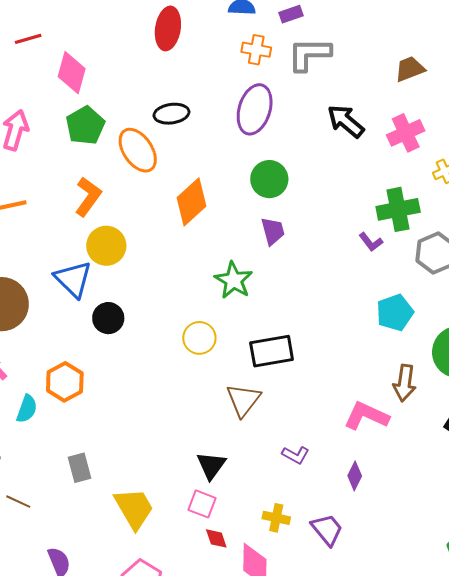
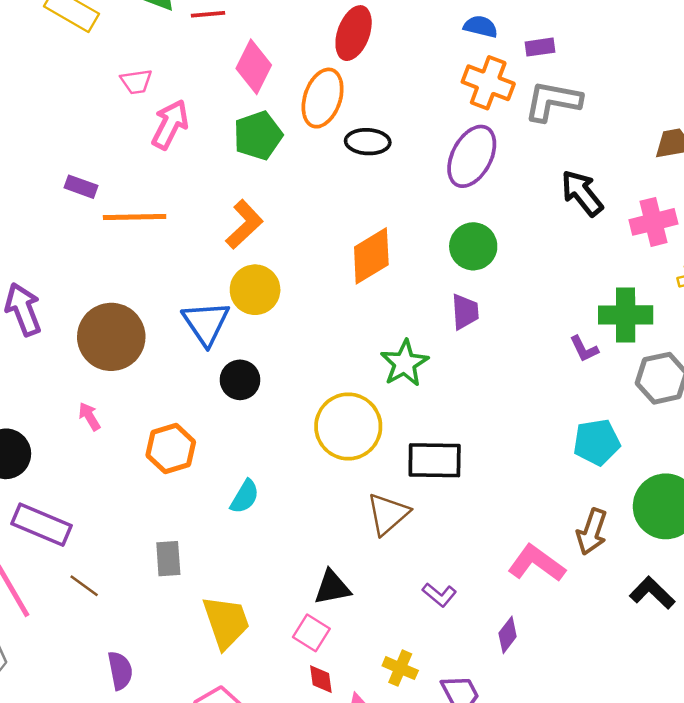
red ellipse: (168, 28) -> (354, 33), moved
orange cross: (256, 50) -> (488, 83), size x1.4
orange ellipse: (138, 150) -> (323, 98), moved, turned 42
yellow circle: (199, 338) -> (348, 426), size x1.6
cyan semicircle: (27, 409) -> (245, 497), moved
black triangle: (211, 465) -> (332, 587), turned 32

